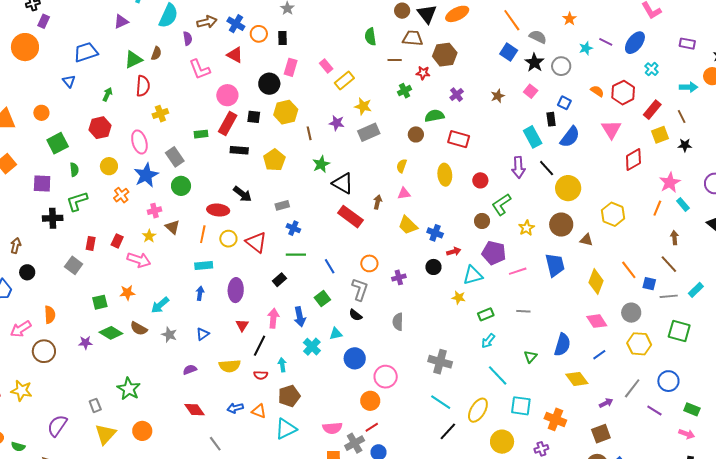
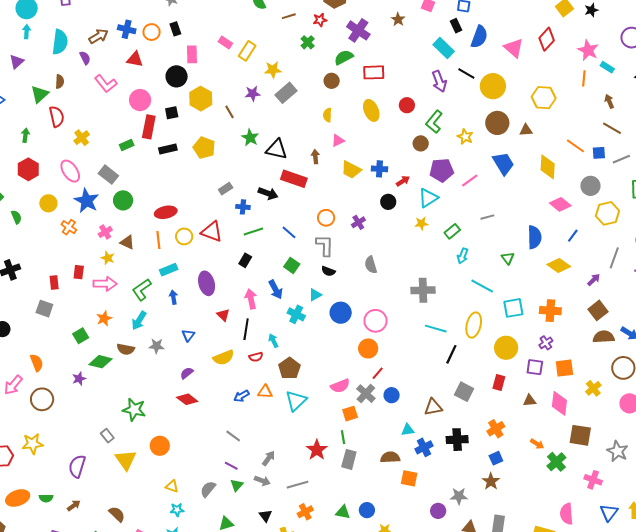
purple cross: (457, 95) -> (358, 30), size x1.6
pink triangle: (611, 129) -> (514, 48), moved
black arrow: (242, 194) -> (268, 193), moved
green L-shape: (77, 201) -> (142, 290), moved
red diamond: (195, 410) -> (187, 399), moved

